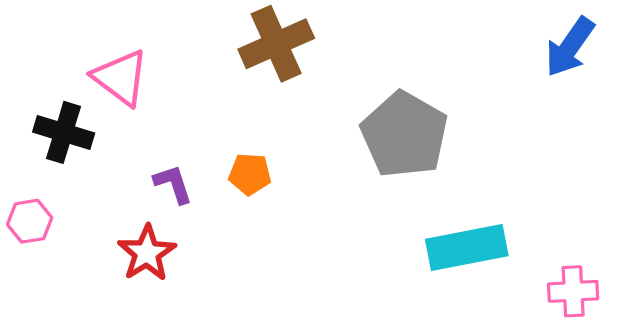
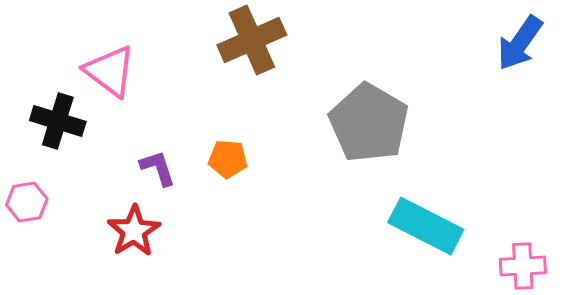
cyan rectangle: (467, 248) -> (426, 226), turned 38

